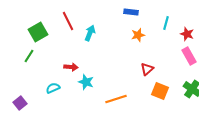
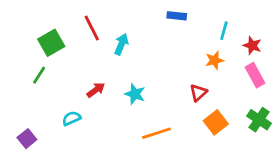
orange star: (138, 35) -> (214, 60), moved
red arrow: (71, 67) -> (96, 90), turned -40
cyan star: (86, 82) -> (135, 94), moved
orange square: (160, 91) -> (216, 122), turned 30

